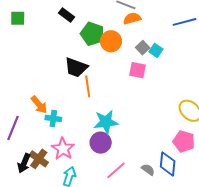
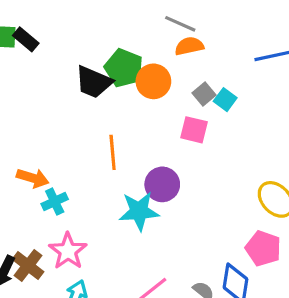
black rectangle: (67, 15) -> (26, 39), moved
black trapezoid: (76, 67) -> (94, 82), moved
orange arrow: (39, 105) -> (33, 178), turned -36
cyan cross: (53, 118) -> (55, 201), turned -35
purple circle: (101, 143) -> (162, 184), moved

